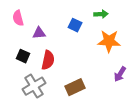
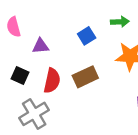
blue square: (75, 25) -> (87, 36), turned 32
brown rectangle: (75, 87) -> (85, 77), moved

